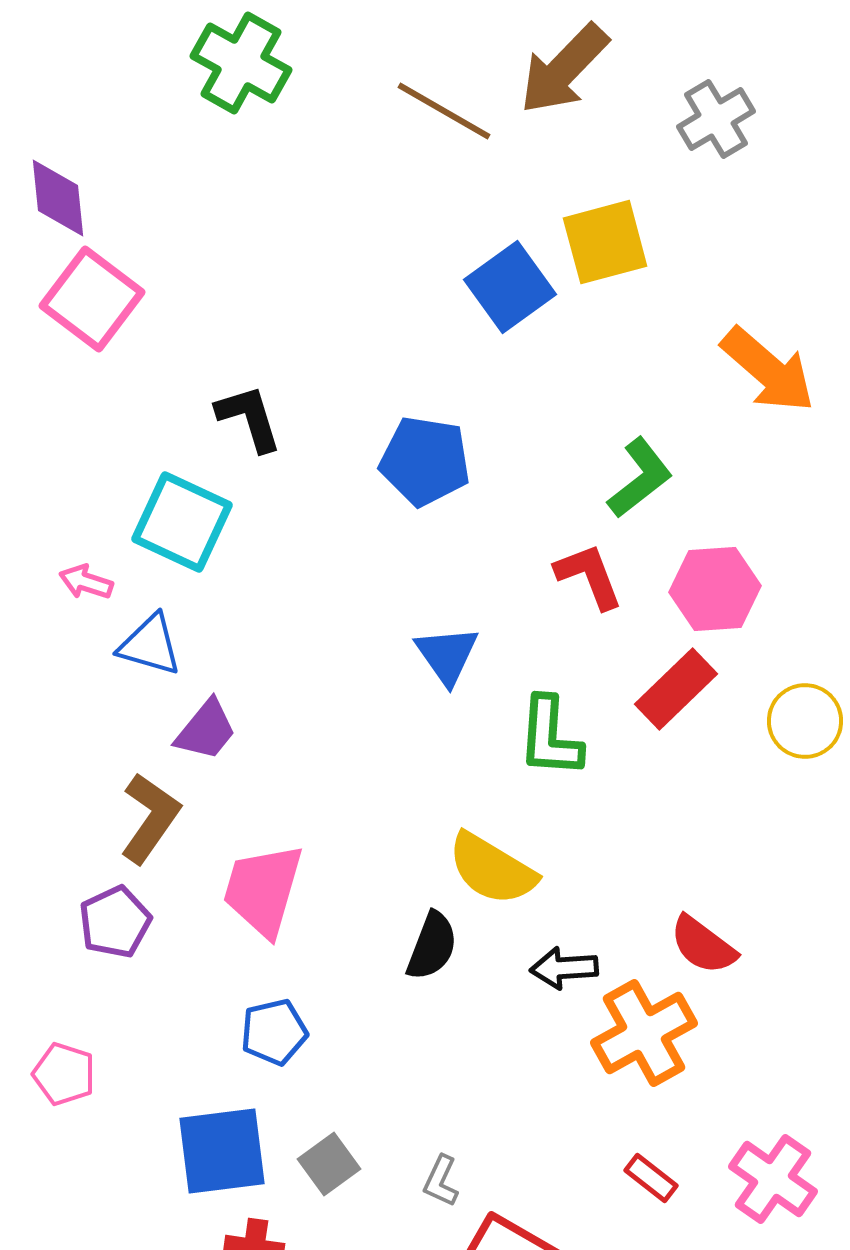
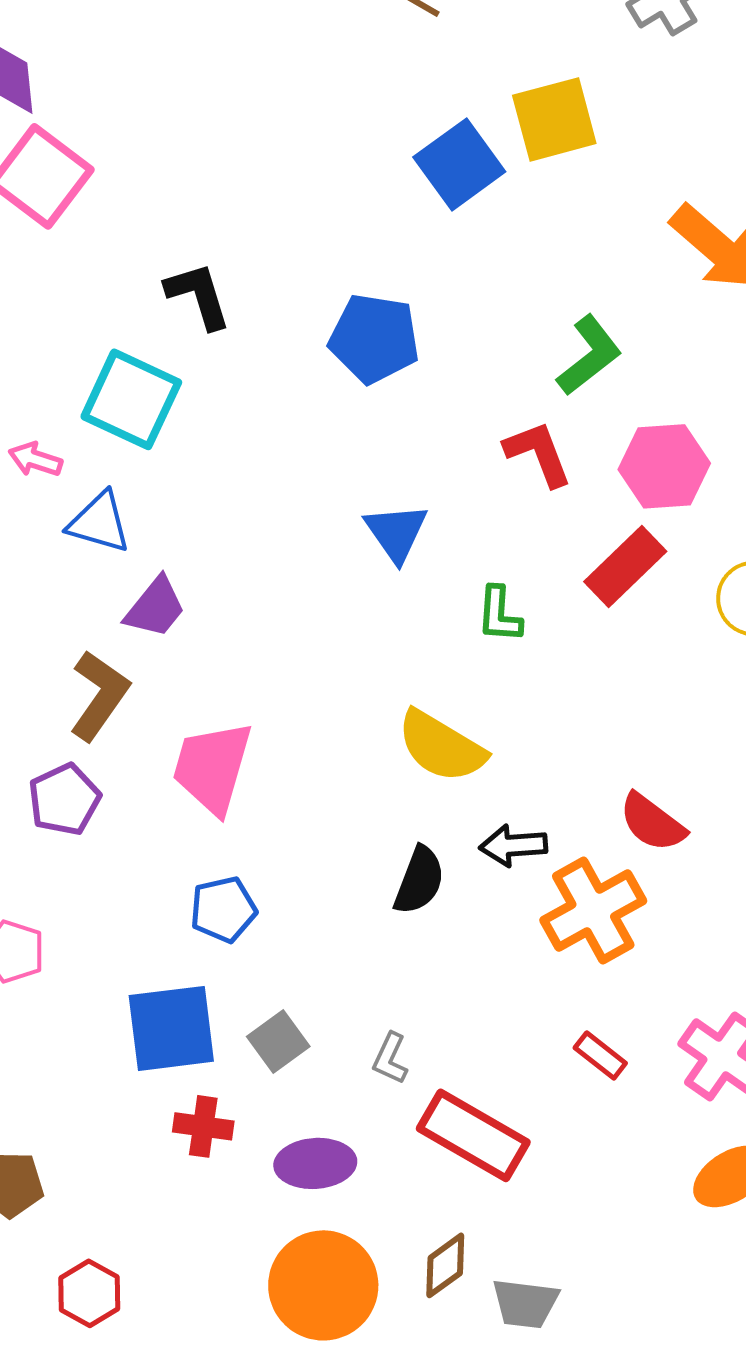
green L-shape: (550, 737) -> (499, 614), size x0.7
black semicircle: (432, 946) -> (419, 880), moved

